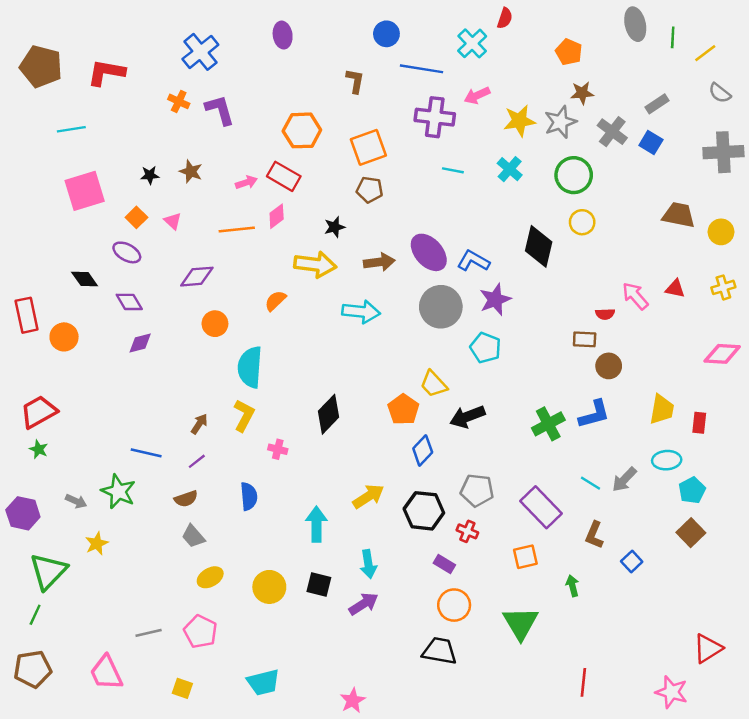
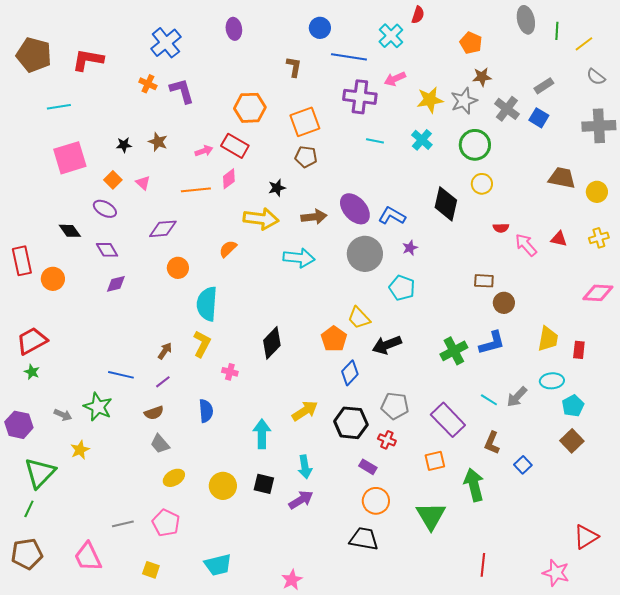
purple star: (495, 300) -> (410, 248), size x0.6
red semicircle: (605, 314) -> (501, 228), moved
green arrow: (572, 586) -> (474, 485), size x1.8

